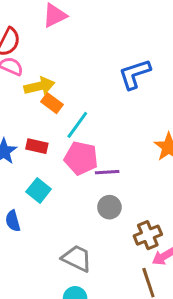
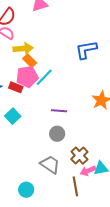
pink pentagon: (81, 158) -> (27, 77), moved, turned -30
brown cross: (148, 235) -> (79, 156), turned -30
gray trapezoid: (77, 258) -> (50, 165), moved

